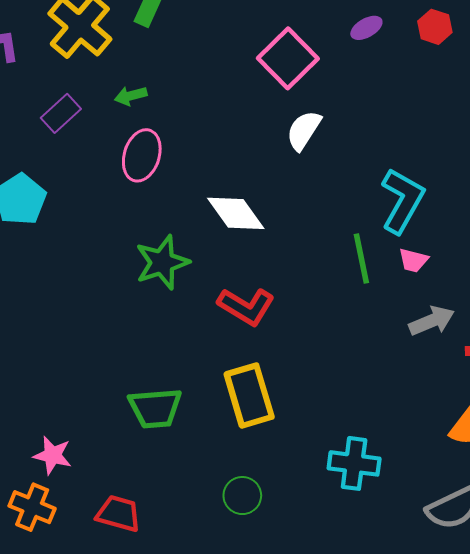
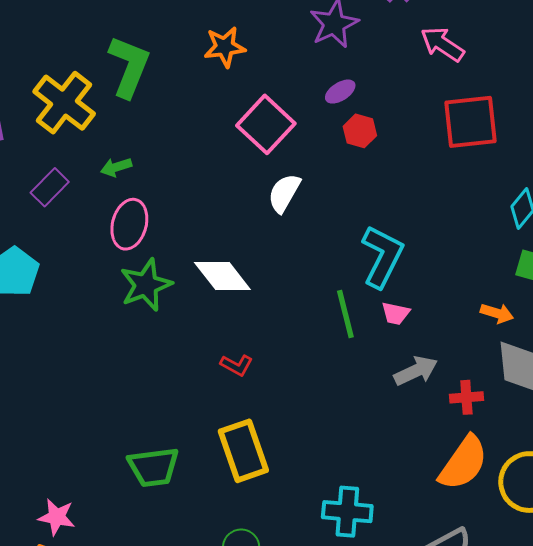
red hexagon: (435, 27) -> (360, 131), moved
green star: (162, 262) -> (146, 285), moved
red L-shape: (246, 306) -> (237, 365), size x0.6

